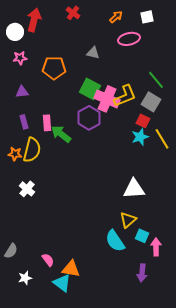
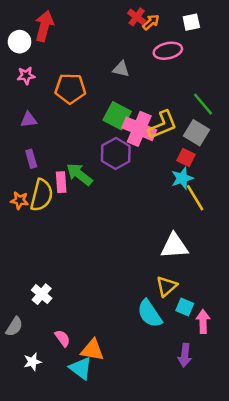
red cross: (73, 13) -> (137, 17), moved
pink rectangle: (47, 123) -> (61, 182), moved
yellow line: (162, 139) -> (195, 198), moved
white cross: (27, 189) -> (42, 294), moved

